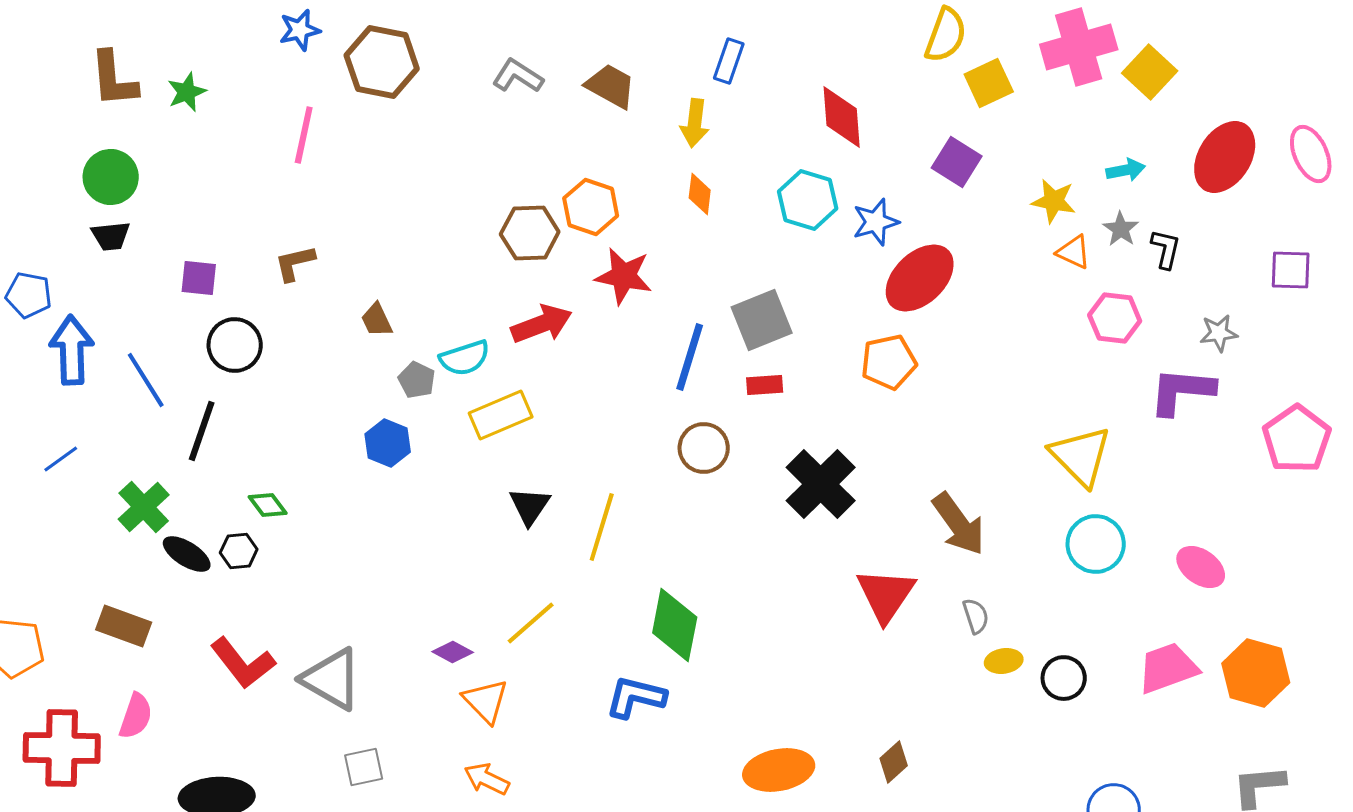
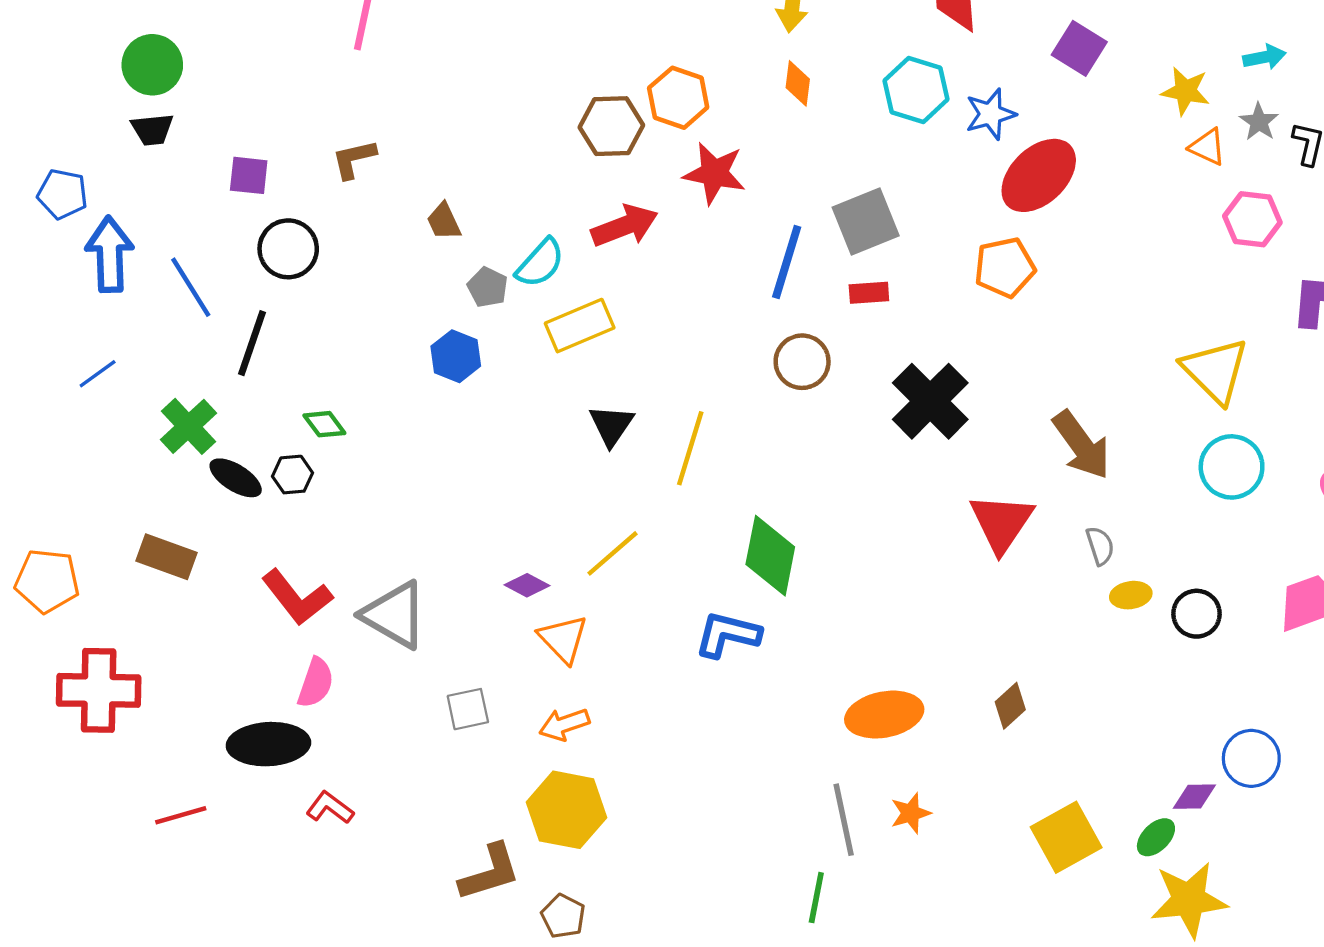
cyan semicircle: (465, 358) -> (540, 263), turned -30
pink semicircle: (136, 716) -> (316, 683), moved
gray square: (364, 767) -> (468, 709), moved
orange arrow: (487, 779) -> (564, 724), turned -45

